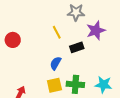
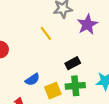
black rectangle: (77, 47) -> (73, 63), moved
blue semicircle: (56, 63) -> (32, 80), moved, turned -144

